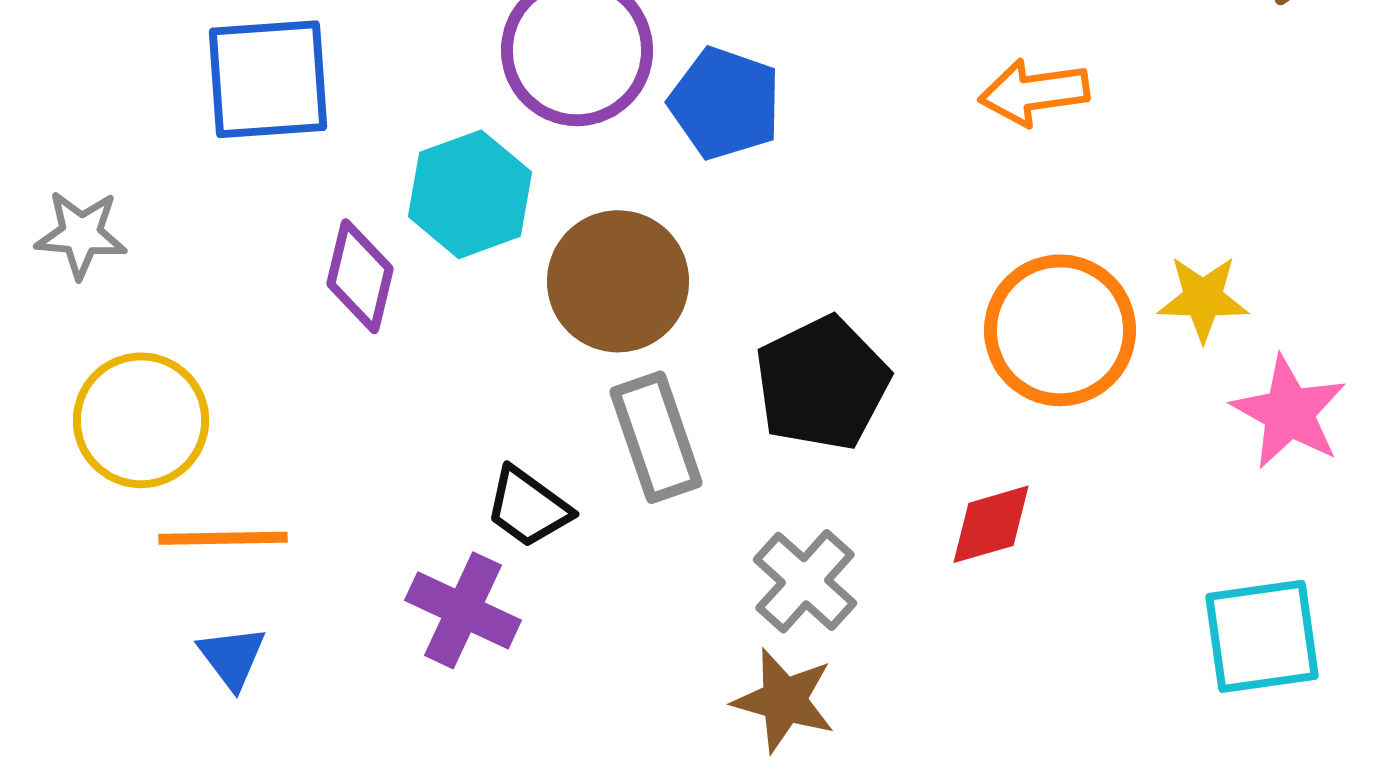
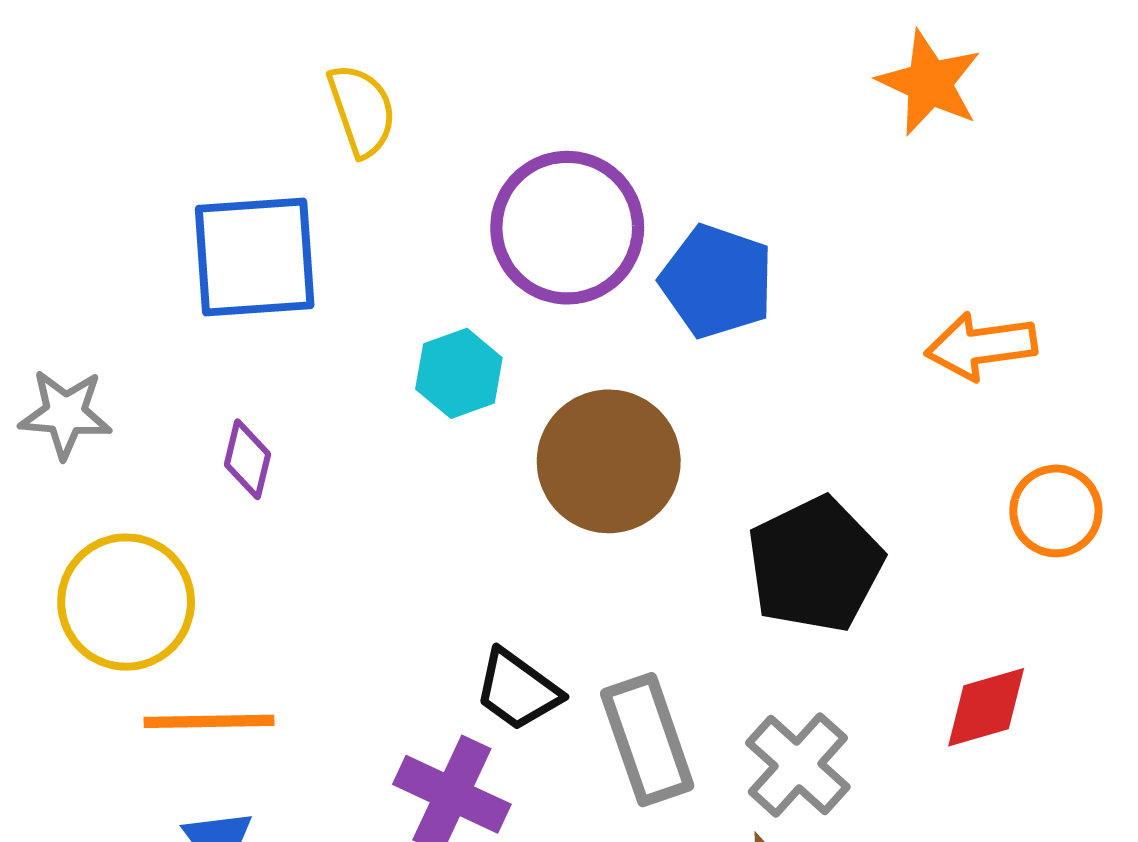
orange arrow: (1034, 92) -> (981, 346), moved
cyan hexagon: (470, 194) -> (459, 373), size x0.7
purple diamond: (360, 276) -> (247, 459), moved, size x0.7
orange circle: (1060, 330) -> (1056, 511), size x0.6
gray rectangle: (656, 437) -> (647, 740), moved

